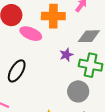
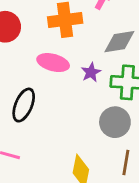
pink ellipse: (31, 34) -> (53, 63), moved

